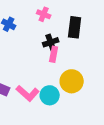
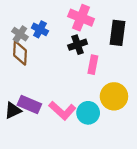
pink cross: (44, 14) -> (81, 18), size x1.5
black cross: (51, 42) -> (78, 45), moved

